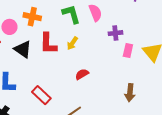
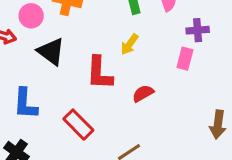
red L-shape: (48, 44) -> (99, 73), moved
pink rectangle: (128, 50) -> (185, 59), moved

